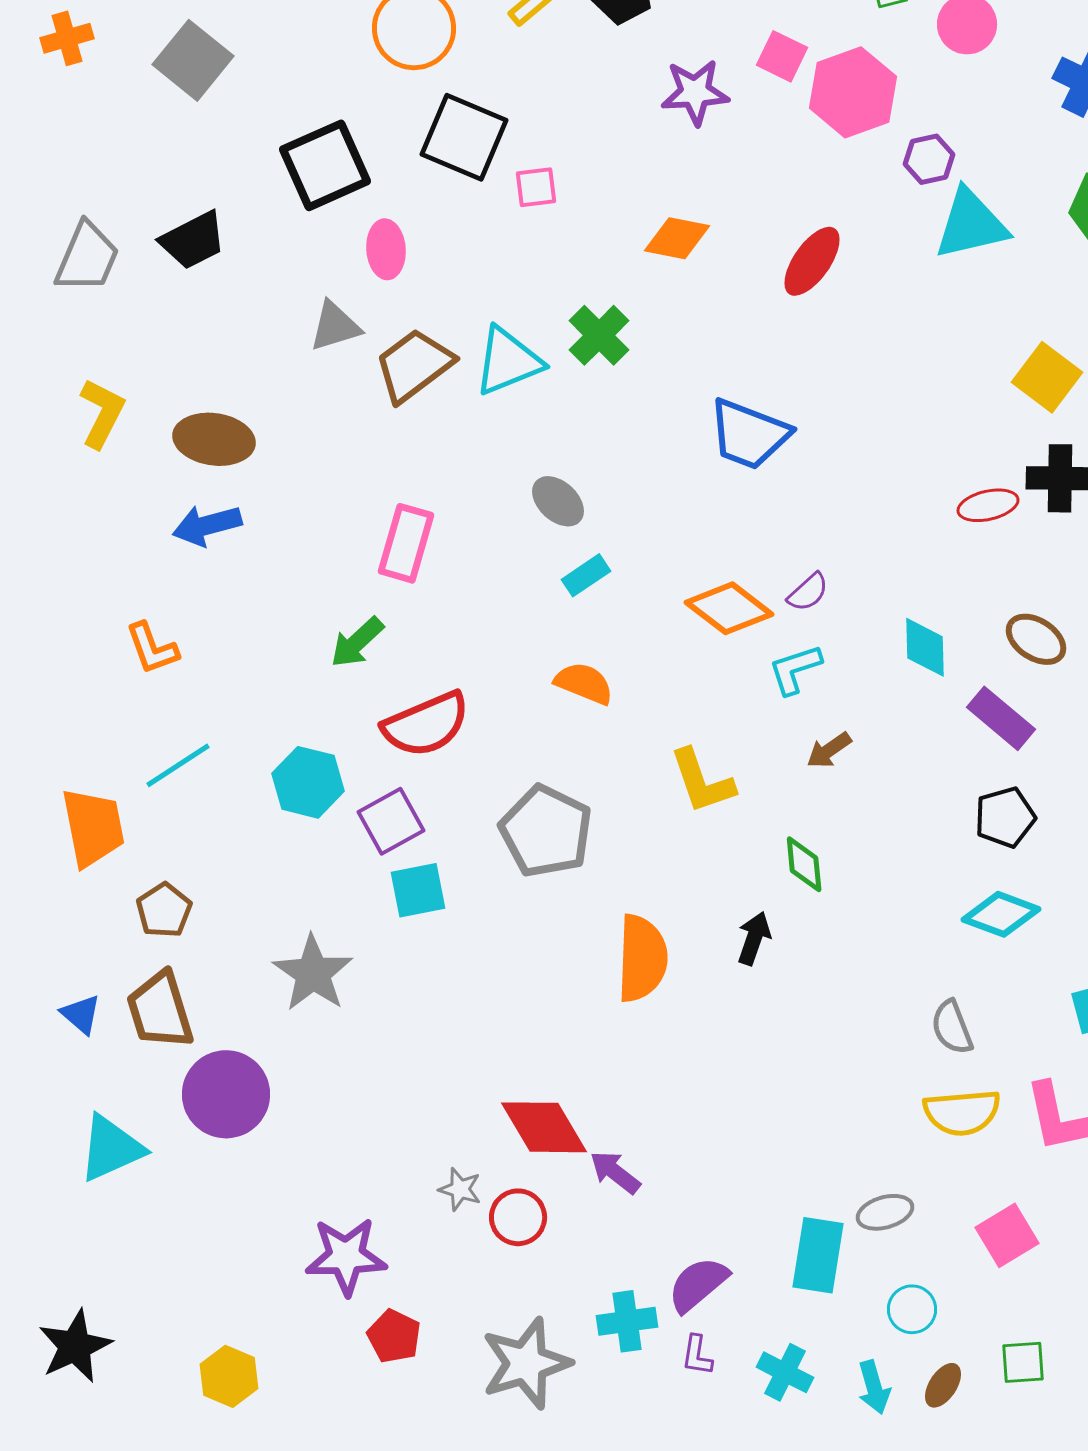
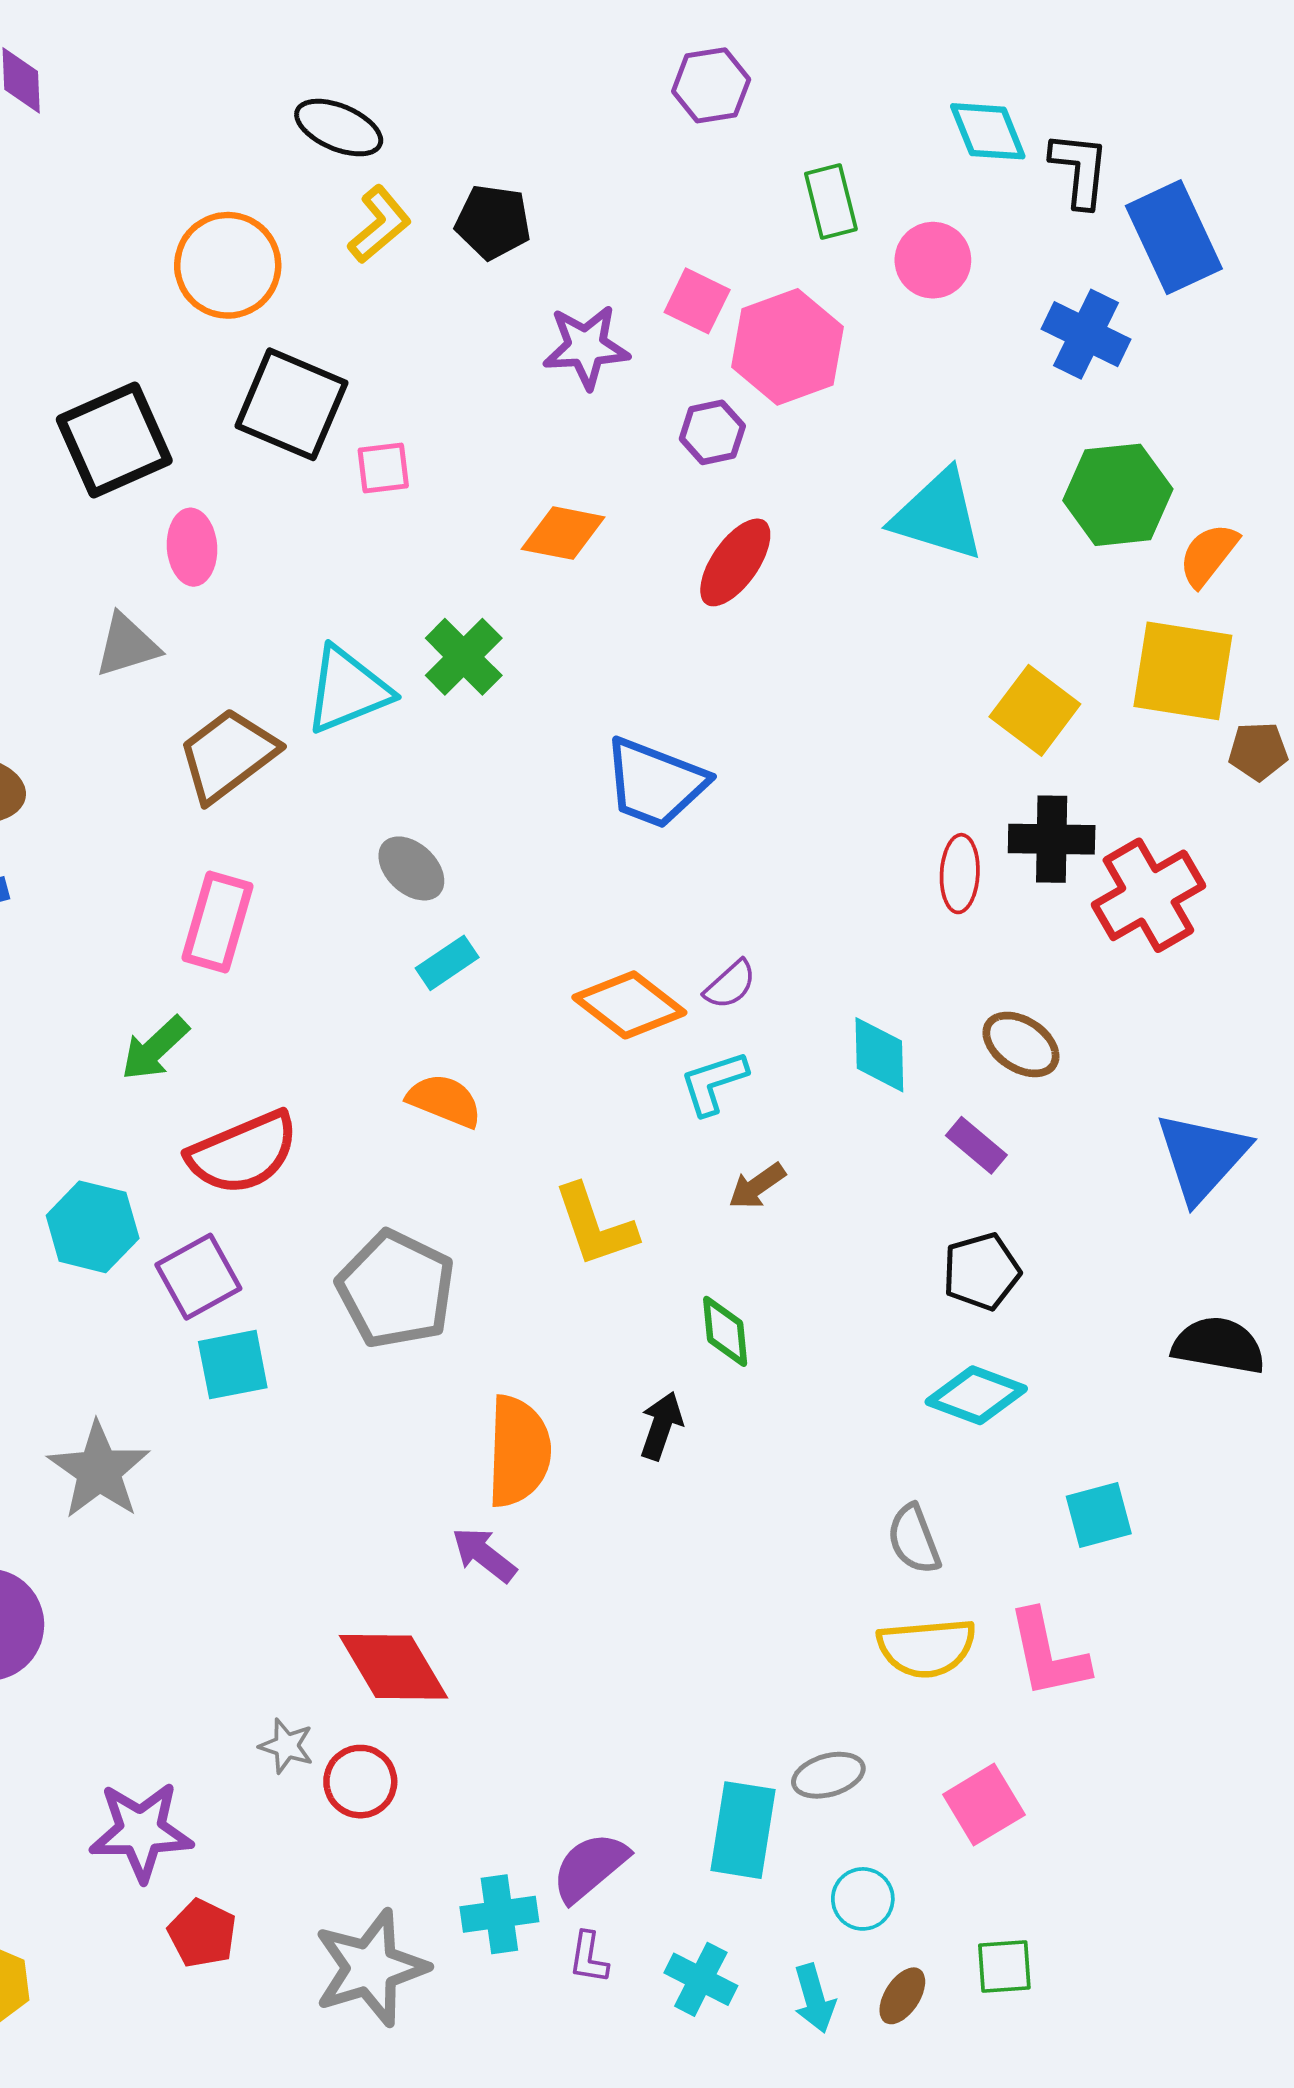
purple hexagon: (929, 159) -> (712, 432), moved
cyan triangle: (971, 224) -> (938, 515), turned 30
brown trapezoid: (414, 365) -> (228, 755), moved
red ellipse: (988, 505) -> (960, 874), turned -74
purple rectangle: (1001, 718) -> (976, 1145), size x0.7
purple arrow: (615, 1172) -> (484, 1555), moved

